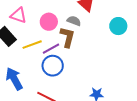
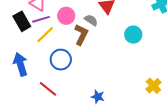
yellow line: (32, 45) -> (45, 35), turned -36
purple line: (51, 49) -> (41, 19), moved

